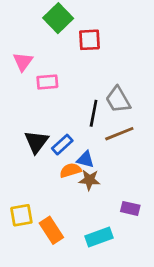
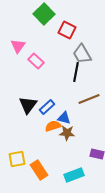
red square: (89, 40) -> (67, 30), turned 30
pink rectangle: (47, 82) -> (36, 61), turned 49
gray trapezoid: (118, 100) -> (82, 54), moved
black line: (94, 113) -> (76, 72), moved

